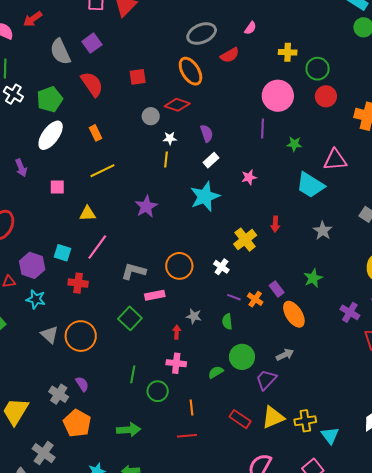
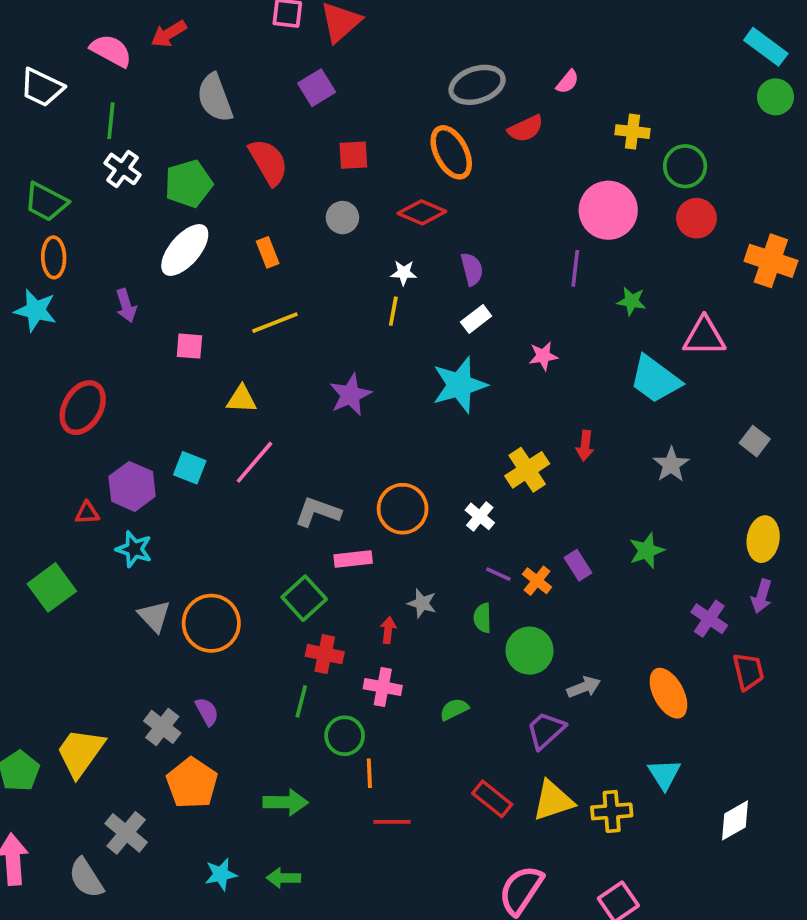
purple square: (92, 43) -> (317, 88), moved
gray circle: (151, 116) -> (342, 218), moved
red cross: (78, 283) -> (325, 654), moved
orange ellipse: (294, 314) -> (668, 693), moved
green circle: (242, 357) -> (530, 651), moved
orange line: (191, 407) -> (369, 773), moved
cyan triangle: (330, 436) -> (664, 774), moved

